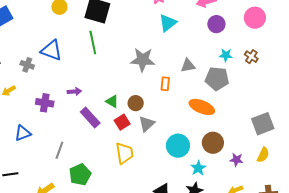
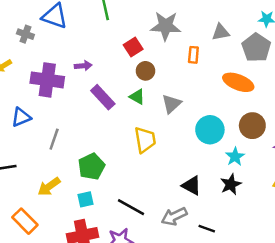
gray pentagon: (217, 79) -> (256, 48), turned 30
green triangle: (112, 101) -> (137, 97), moved
purple cross: (45, 103) -> (47, 80), size x1.5
brown circle: (136, 103) -> (145, 71), moved
red square: (122, 122) -> (133, 47), moved
gray line: (59, 150) -> (54, 139), moved

